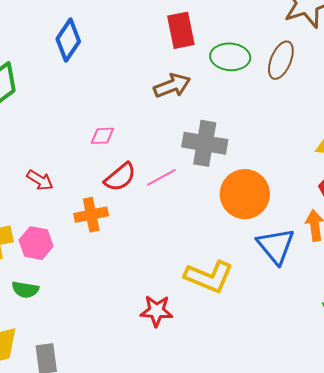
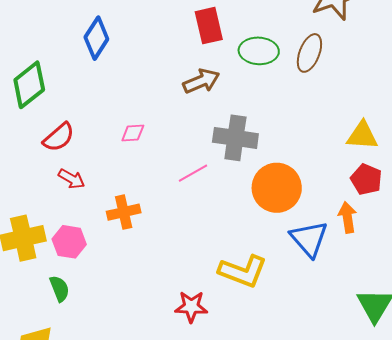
red semicircle: (120, 177) -> (59, 137), moved
green semicircle: (25, 290) -> (59, 289), turned -120

